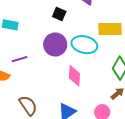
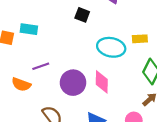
yellow rectangle: (110, 29) -> (140, 39), moved, size x0.6
purple circle: (55, 45) -> (73, 83), moved

